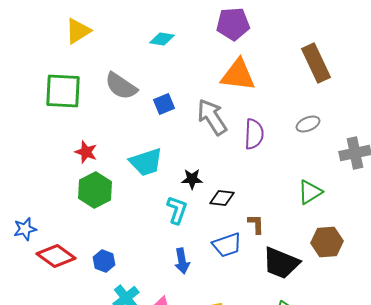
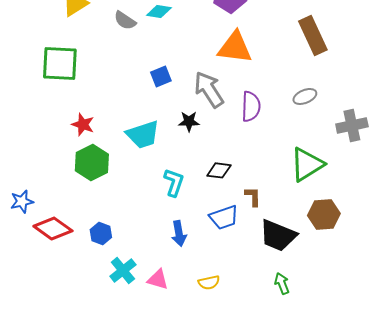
gray semicircle: (121, 86) -> (125, 20), moved, size x0.7
black star: (192, 179) -> (189, 121), moved
green triangle: (310, 192) -> (307, 164), size x1.4

